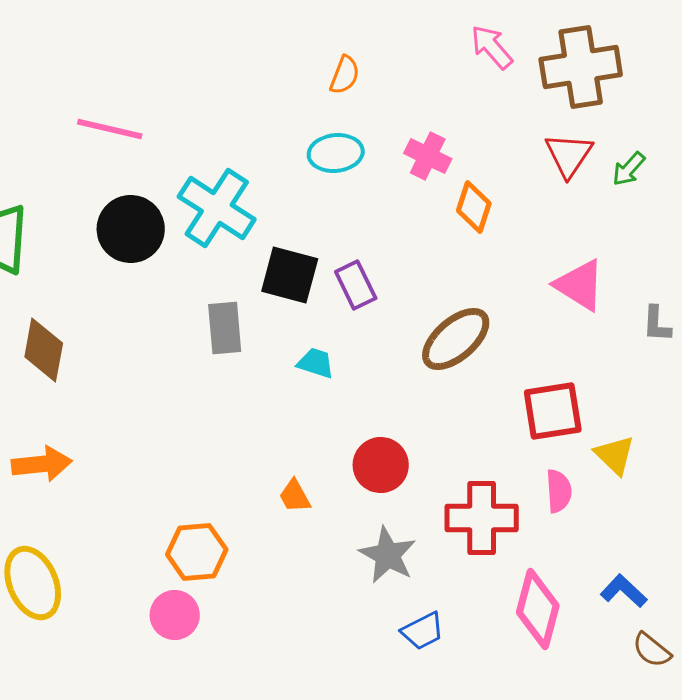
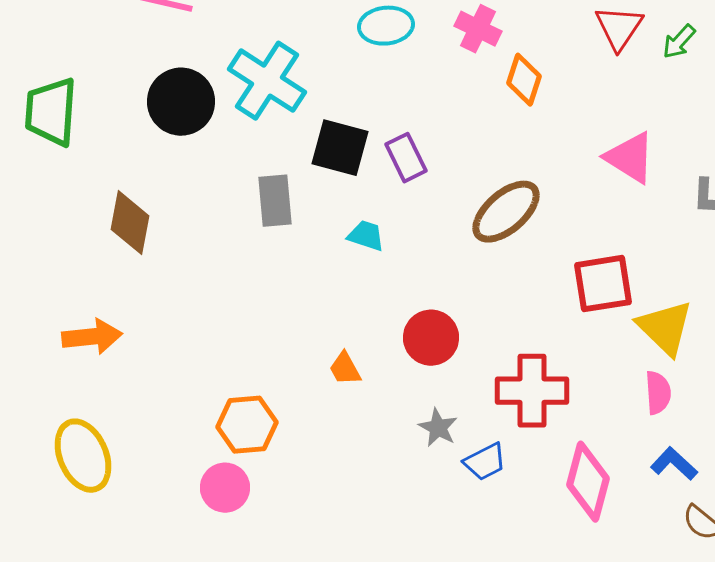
brown diamond: (44, 350) -> (130, 223), moved
yellow triangle: (615, 455) -> (665, 328), size x1.4
pink semicircle: (559, 491) -> (658, 393), moved
gray star: (388, 555) -> (438, 428), size x0.7
blue trapezoid: (423, 631) -> (485, 462), moved

